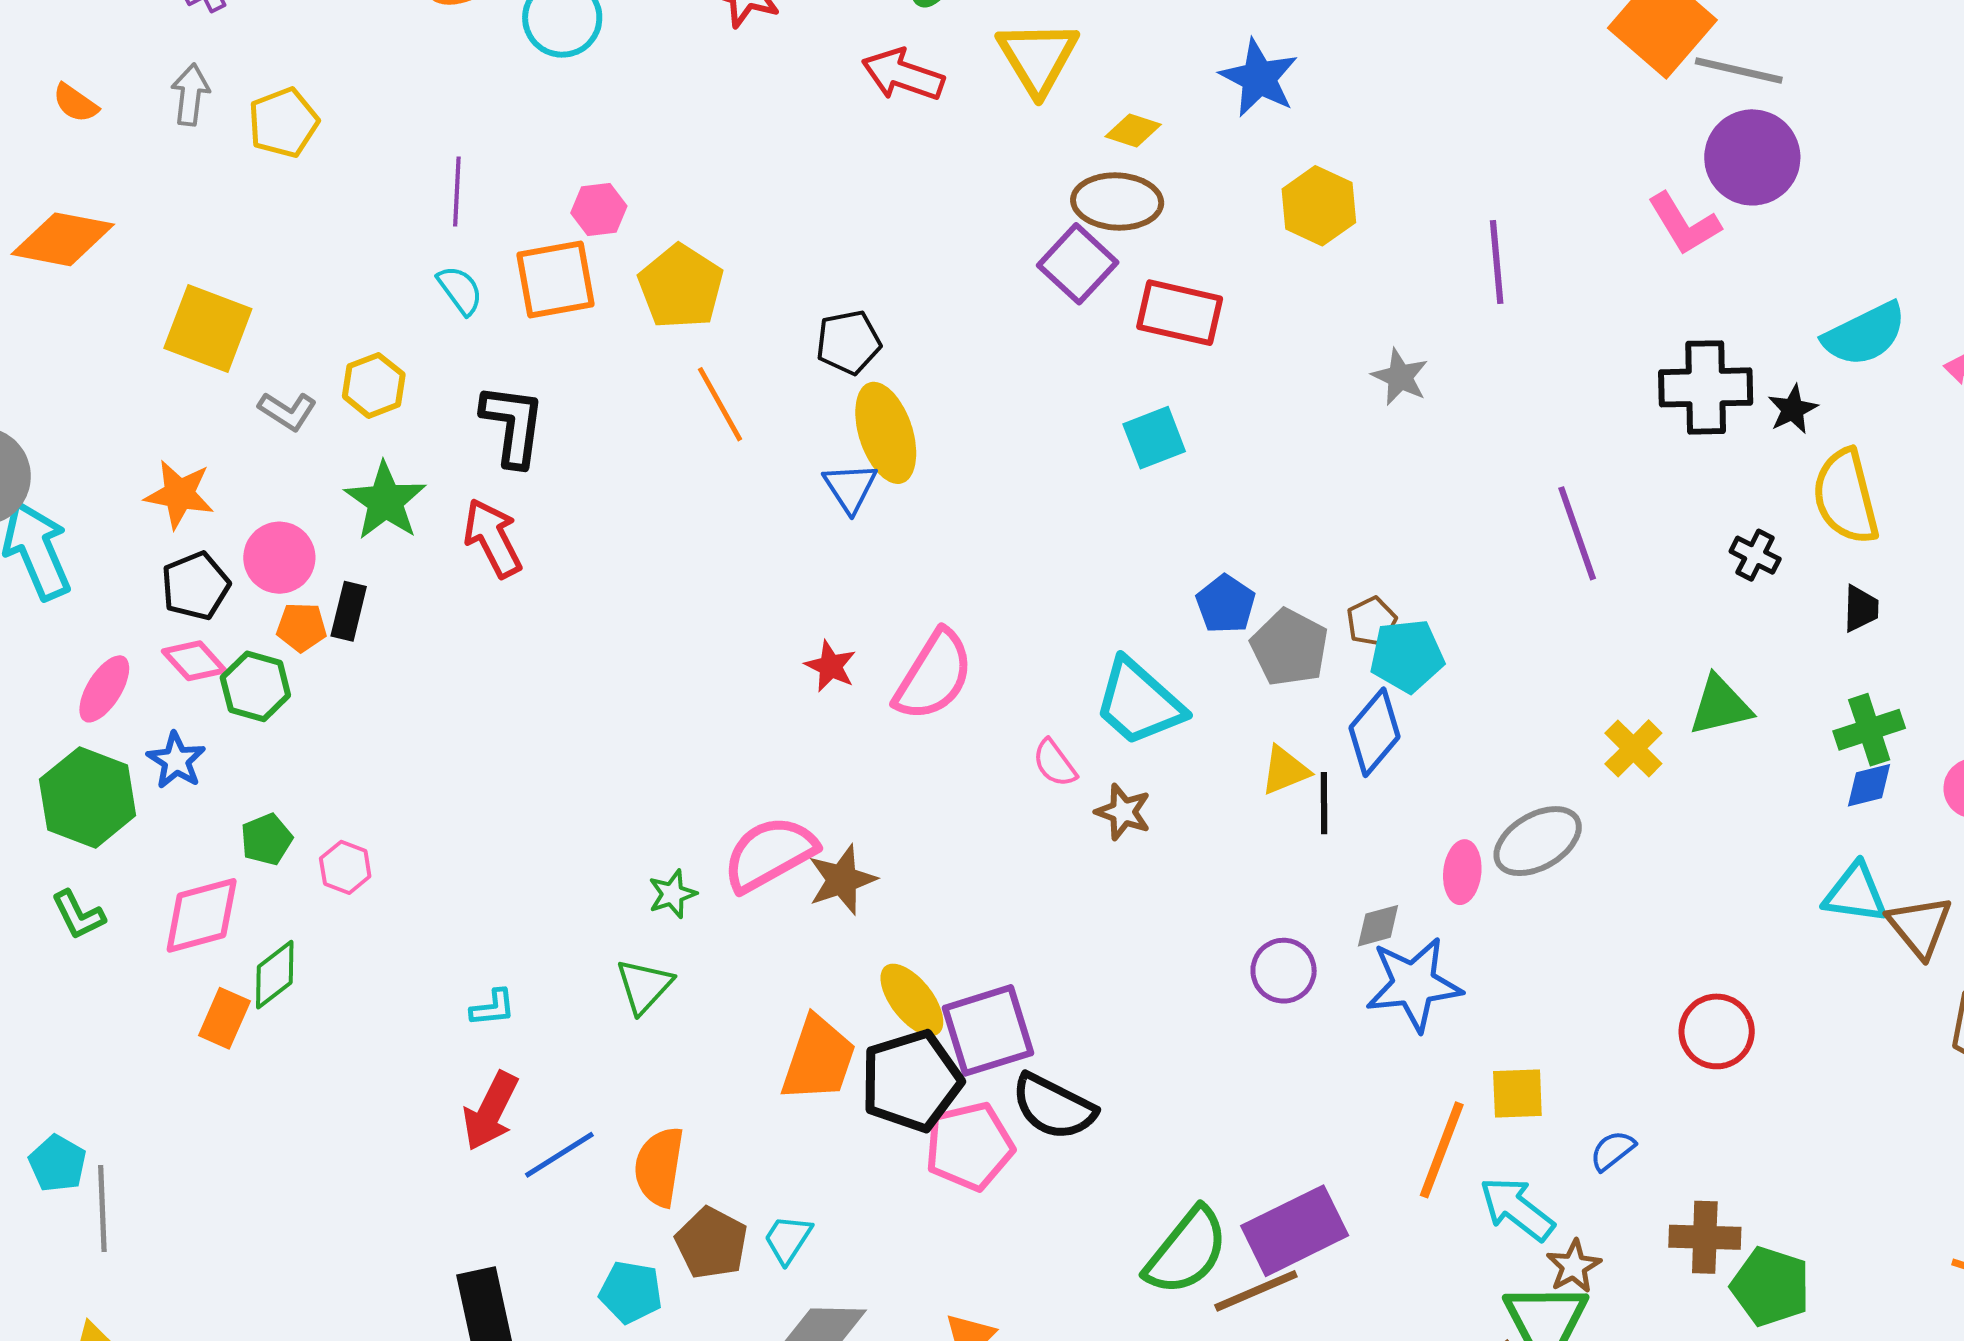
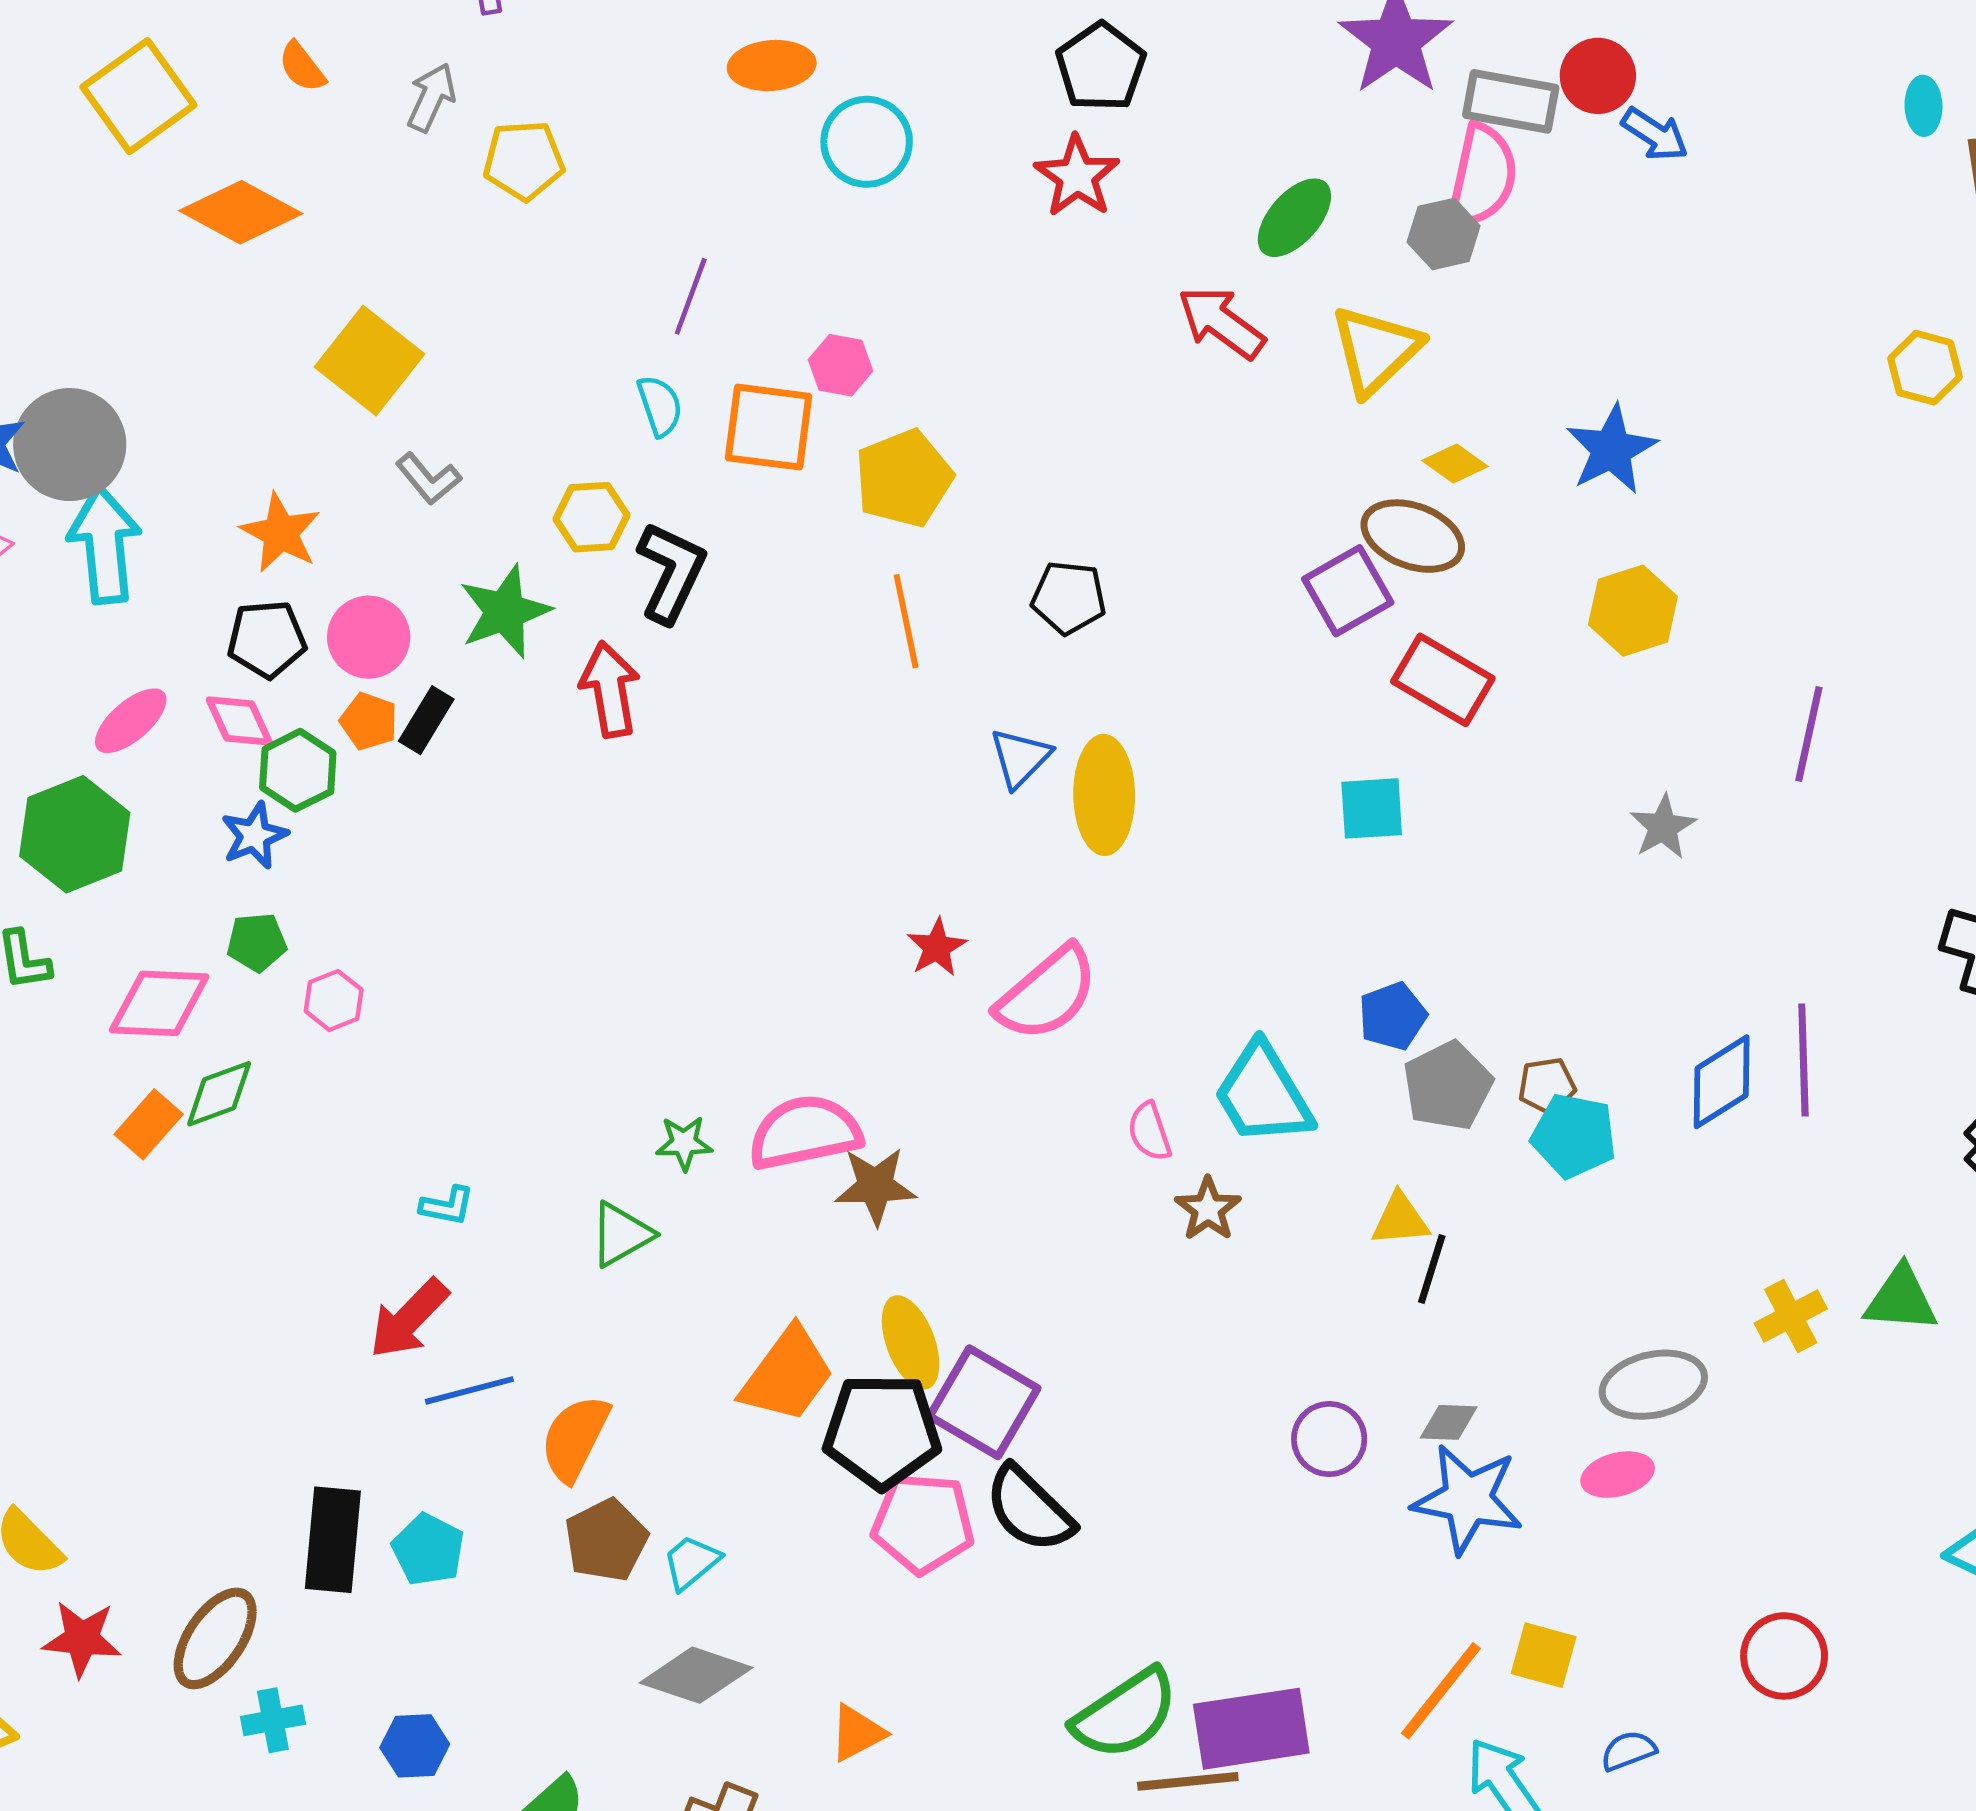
yellow hexagon: (374, 385) -> (591, 517), moved
yellow ellipse: (886, 433) -> (1104, 795), moved
blue diamond: (1374, 732) -> (1722, 1082), moved
blue star: (176, 760) -> (254, 836), moved
pink ellipse: (1462, 872) -> (1618, 1475), moved, turned 52
purple square: (988, 1030) -> (984, 1402), turned 30
cyan pentagon: (631, 1292) -> (428, 1550), moved

